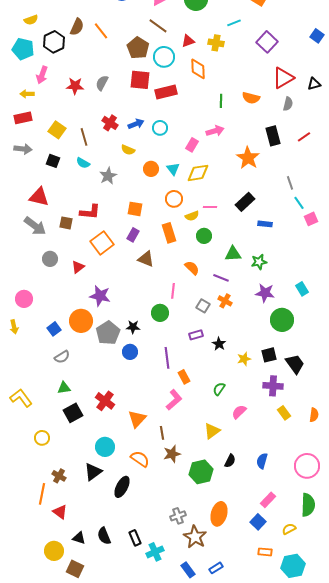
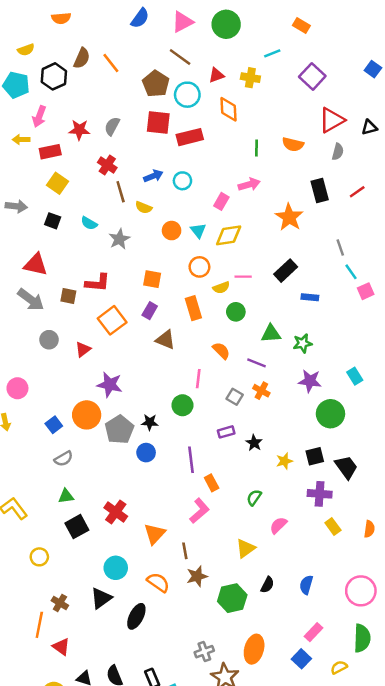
red rectangle: (23, 118) -> (50, 152), moved
red cross: (110, 123) -> (107, 165), moved
brown line: (84, 137) -> (121, 192), moved

